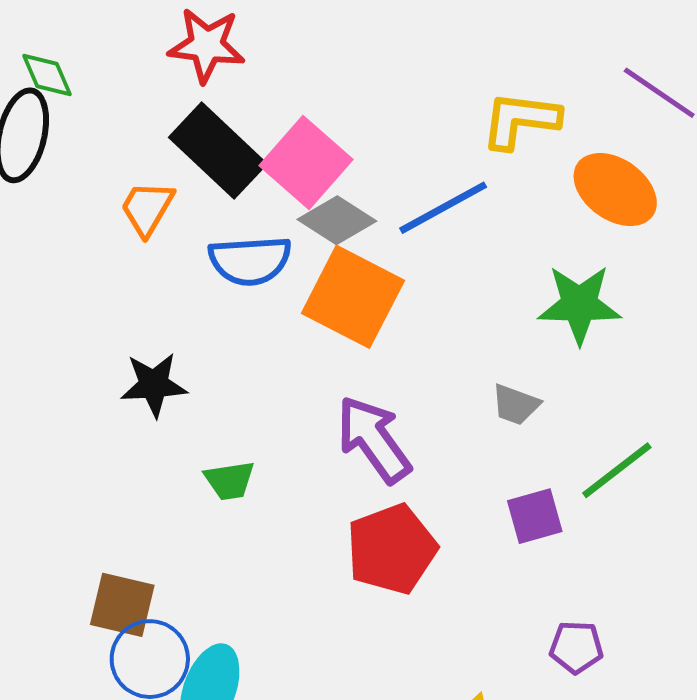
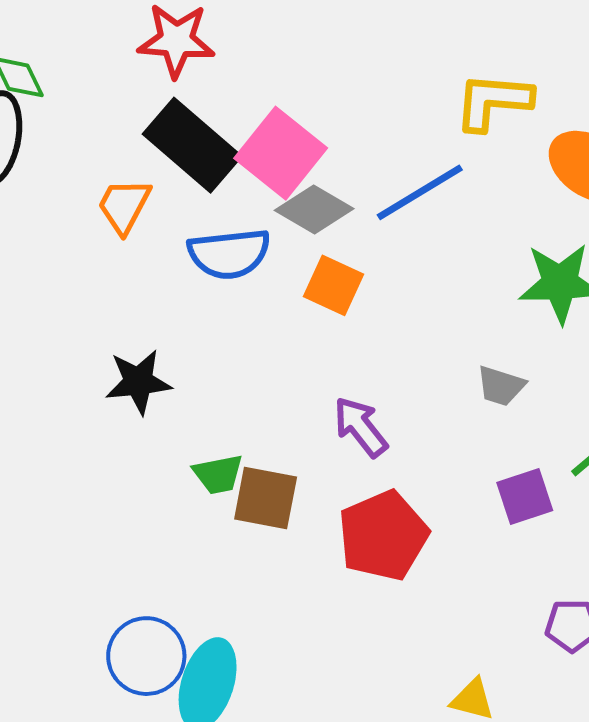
orange square: (353, 297) -> (333, 285), size x0.6
purple arrow: (374, 439) -> (360, 427), size x0.7
brown square: (122, 605) -> (266, 498), moved

